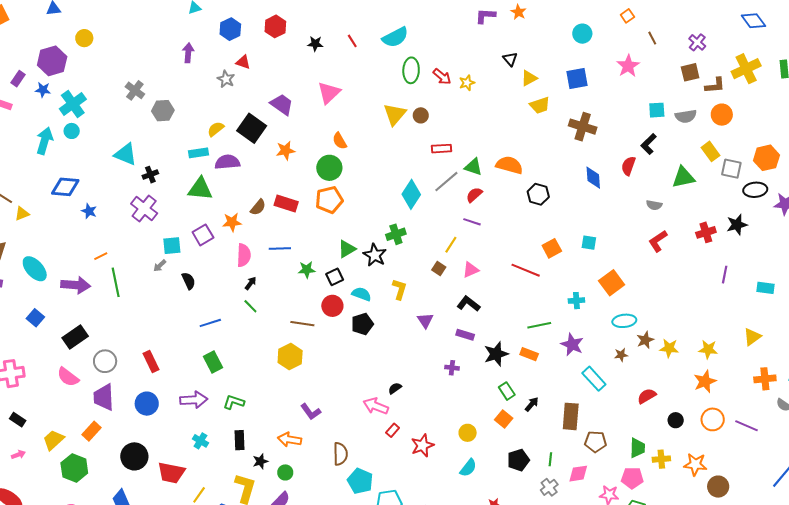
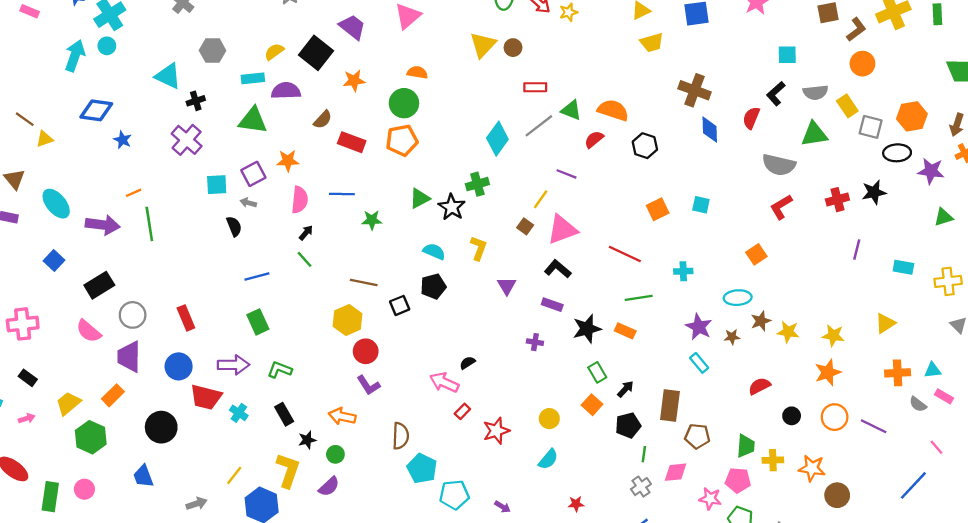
brown L-shape: (715, 85) -> (856, 29), turned -35
gray hexagon: (163, 111) -> (213, 51), moved
gray semicircle: (686, 116) -> (815, 92), moved
brown cross: (583, 127) -> (695, 90), moved
orange semicircle: (340, 141) -> (417, 72), turned 126
red semicircle: (474, 195) -> (594, 139), moved
gray semicircle: (654, 205) -> (779, 165), size x1.8
brown semicircle: (258, 207) -> (323, 120), moved
gray arrow: (160, 266) -> (248, 203), moved, turned 56
pink triangle: (471, 270) -> (562, 230), size x1.6
red line: (526, 270) -> (625, 254), moved
black square: (335, 277) -> (400, 305), moved
orange square: (612, 283) -> (756, 254), moved, size x0.7
red circle: (332, 306) -> (366, 351), moved
purple star: (572, 344) -> (699, 327), moved
cyan rectangle: (594, 379) -> (699, 363), size x0.7
black rectangle: (239, 440) -> (284, 414), turned -30
black pentagon: (518, 460) -> (628, 425), moved
red trapezoid: (171, 473) -> (206, 397), moved

